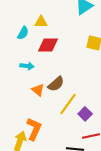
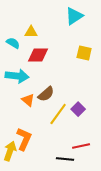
cyan semicircle: (23, 33) -> (13, 43), turned -88
cyan arrow: (27, 66) -> (17, 76), size x1.6
purple square: (85, 114) -> (78, 109), moved

